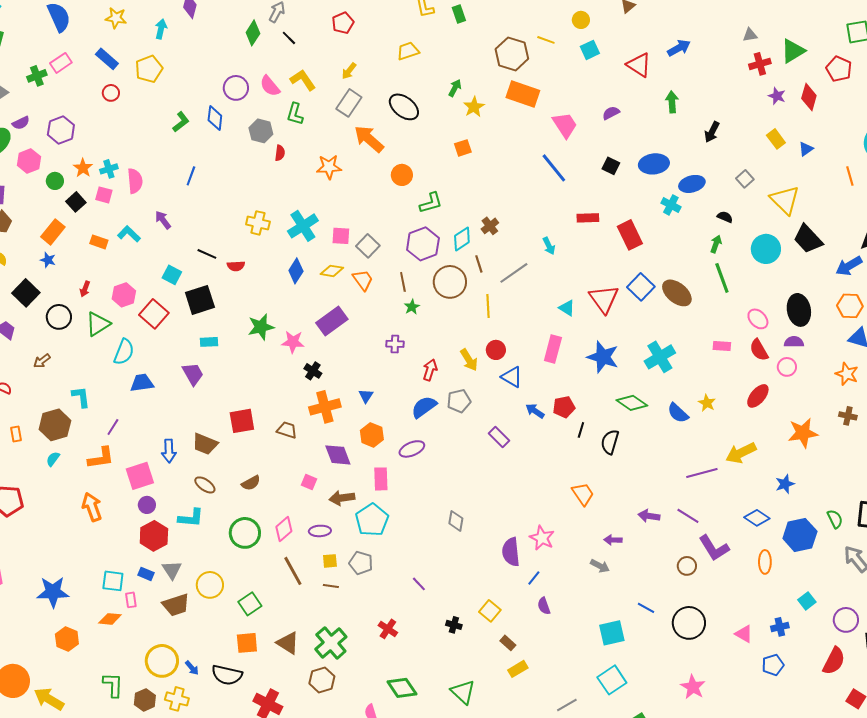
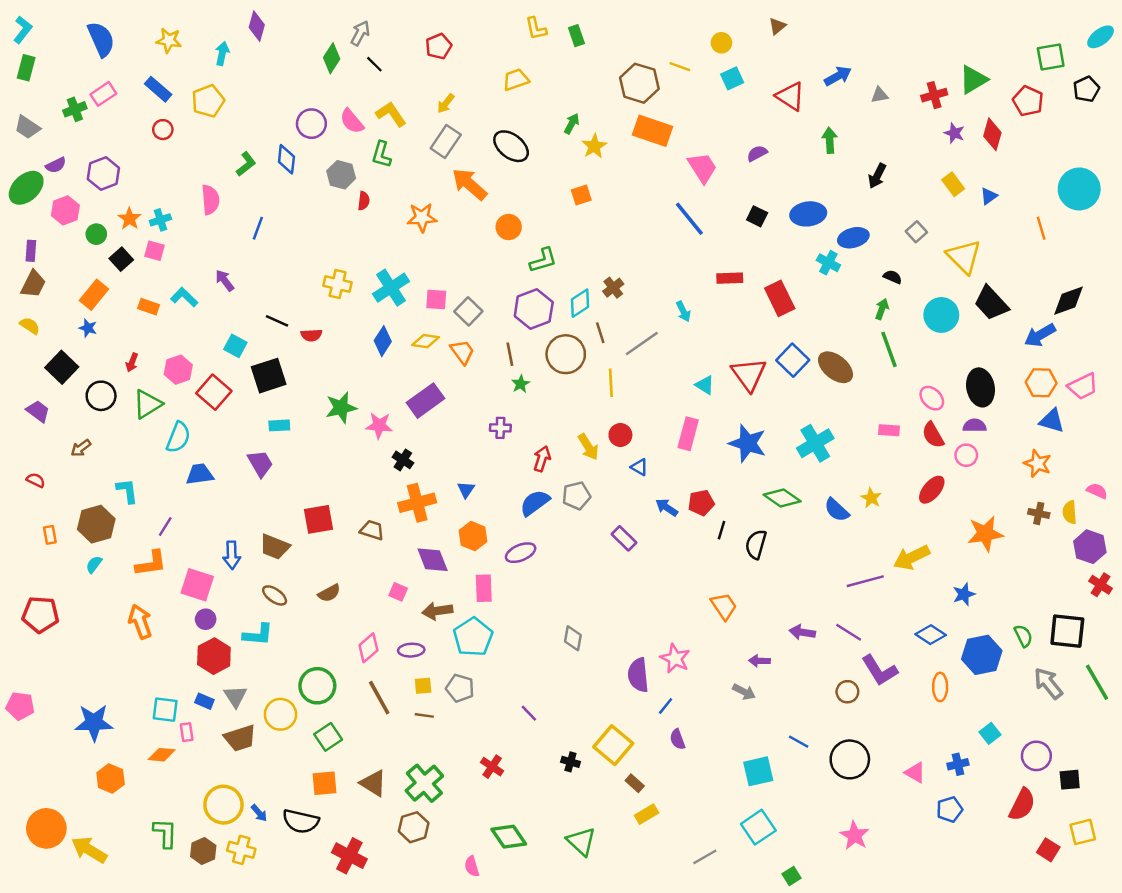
gray triangle: (750, 35) -> (879, 95), moved
pink semicircle: (135, 181) -> (210, 200), moved
blue triangle: (512, 377) -> (639, 467), size x0.7
pink square: (140, 476) -> (197, 585), turned 36
green circle: (245, 533) -> (317, 686), moved
yellow square: (490, 611) -> (613, 745), size x1.5

